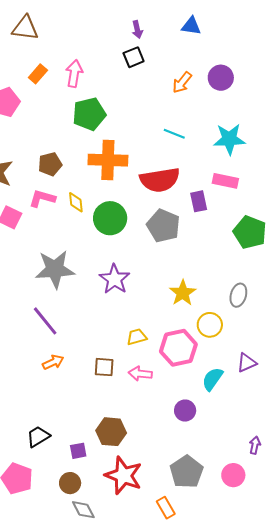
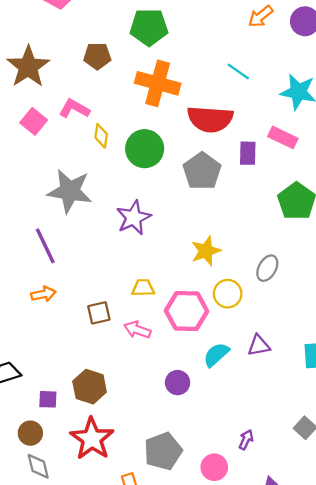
brown pentagon: (50, 164) -> (97, 56), moved
yellow diamond: (76, 202) -> (101, 136), moved
brown square: (104, 367) -> (99, 313), turned -30

